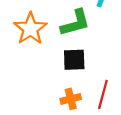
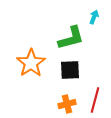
orange star: (30, 29) -> (31, 63), moved

